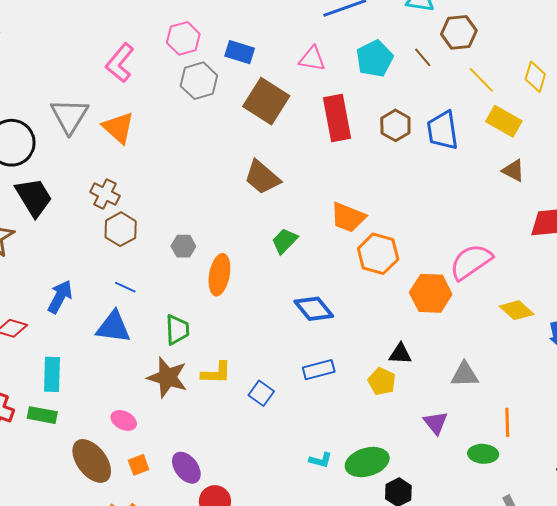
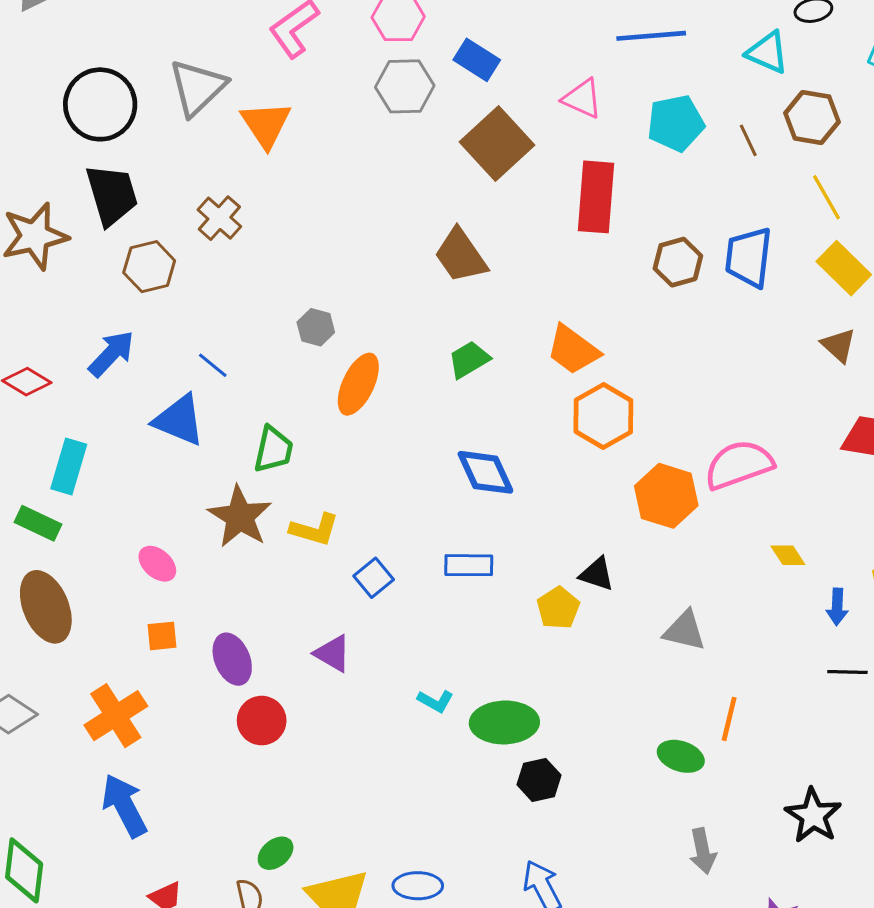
brown hexagon: (395, 125) -> (678, 262), moved
brown hexagon: (121, 229) -> (149, 267), moved
yellow diamond: (517, 310) -> (788, 555), size x0.7
purple triangle: (436, 423) -> (333, 653), moved, turned -36
brown ellipse: (92, 461) -> (46, 607), moved

